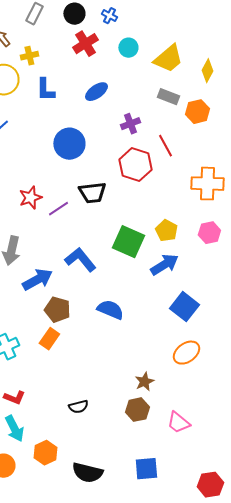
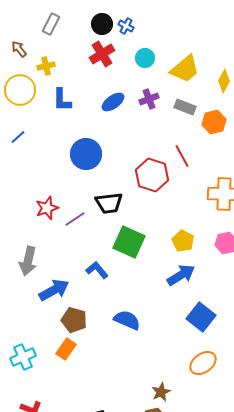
black circle: (74, 14) -> (102, 24), moved
purple cross: (130, 124) -> (149, 99), moved
green square: (128, 242) -> (129, 242), moved
blue L-shape: (80, 260) -> (97, 270), size x0.7

